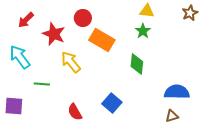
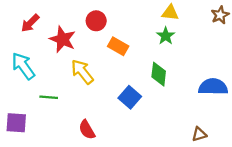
orange rectangle: (102, 40) -> (118, 46), size x0.7
blue semicircle: (177, 92) -> (213, 87), moved
blue square: (112, 103) -> (130, 97), moved

